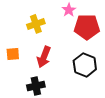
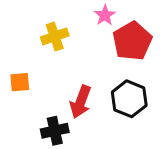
red pentagon: (87, 27) -> (132, 41), turned -30
red arrow: (44, 57) -> (81, 102), moved

